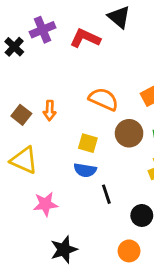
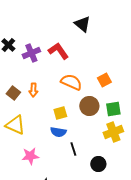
purple cross: (43, 30) -> (31, 53), moved
red L-shape: (85, 38) -> (58, 51), moved, turned 30
yellow square: (88, 143) -> (60, 113), turned -32

